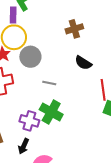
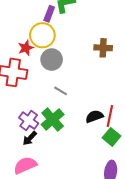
black semicircle: (83, 63) -> (94, 116), moved, turned 108
black arrow: (24, 146) -> (30, 138), moved

